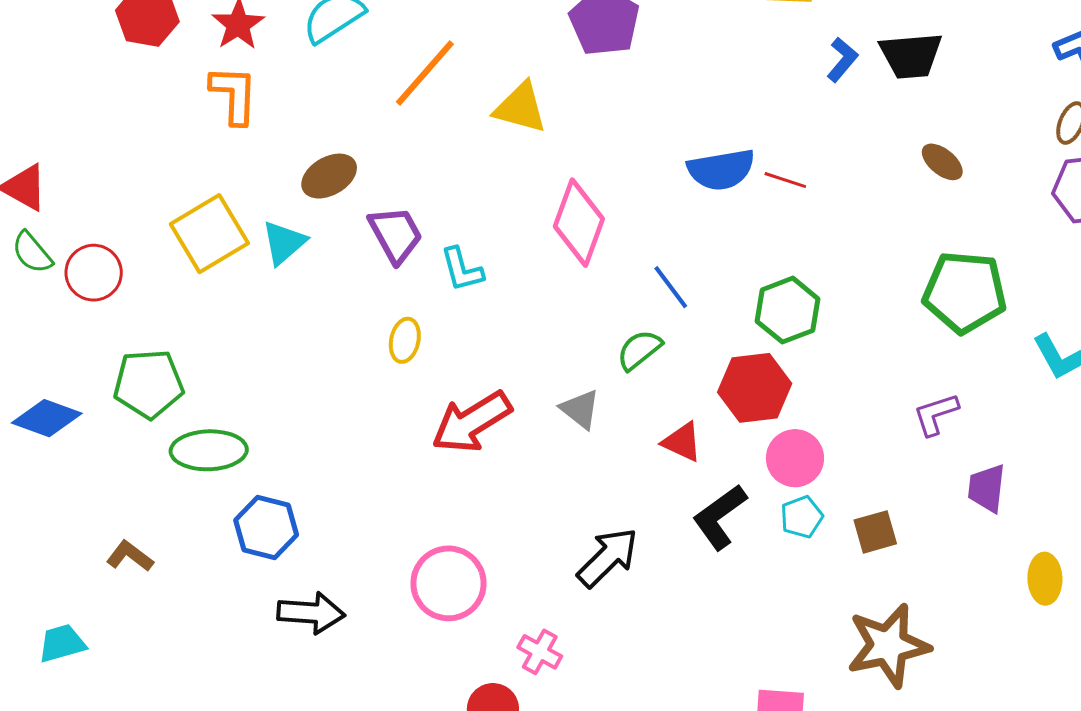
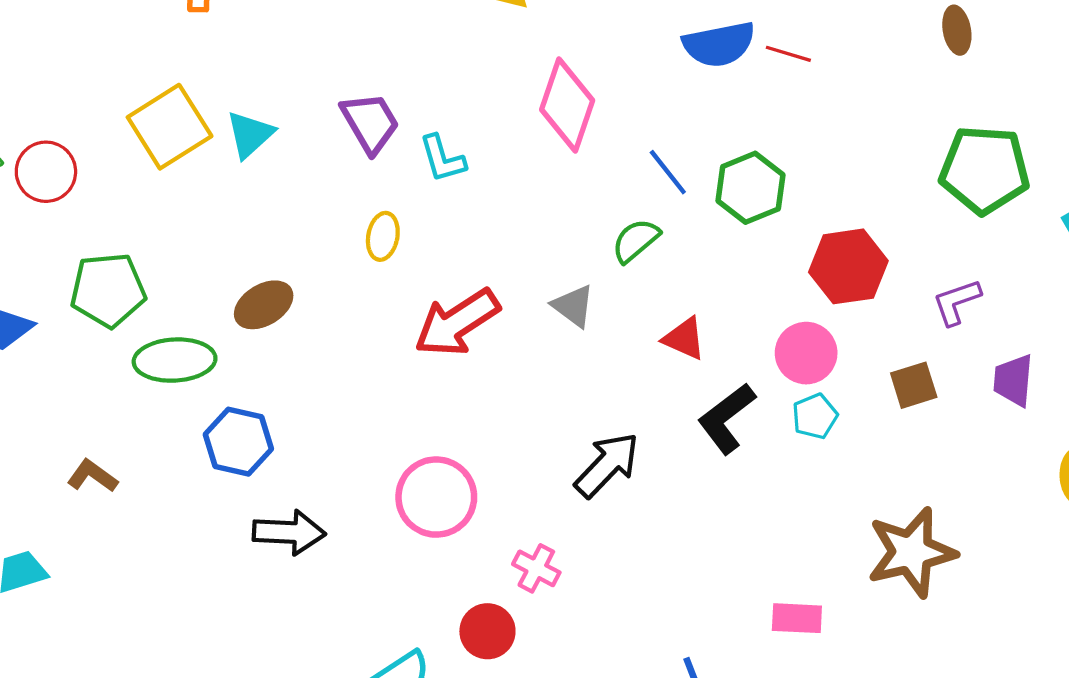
brown ellipse: (942, 162) -> (957, 30), turned 42
brown ellipse: (329, 176) -> (264, 305), moved
green hexagon: (788, 310) -> (750, 188), moved
red hexagon: (755, 388) -> (848, 266), moved
brown square: (875, 532) -> (914, 385), moved

